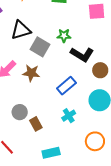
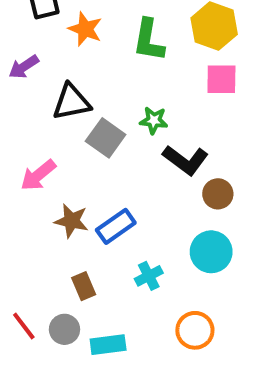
brown star: (31, 73) -> (71, 221), moved
blue rectangle: (66, 86) -> (116, 226), moved
gray circle: (20, 112) -> (64, 329), moved

